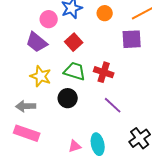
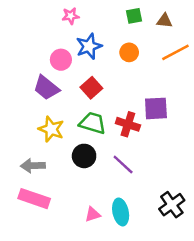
purple square: (132, 39) -> (156, 108), moved
purple line: (113, 105) -> (123, 164), moved

